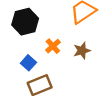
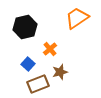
brown star: (82, 51) -> (60, 72), moved

